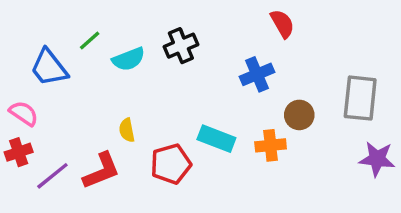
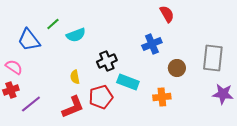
black cross: (181, 46) -> (107, 61), moved
orange cross: (271, 145) -> (162, 97), moved
red L-shape: (101, 171) -> (73, 107), moved

